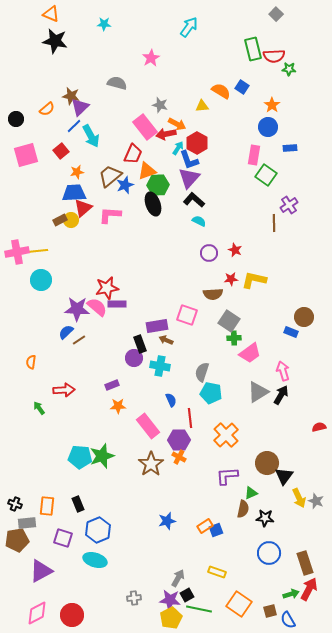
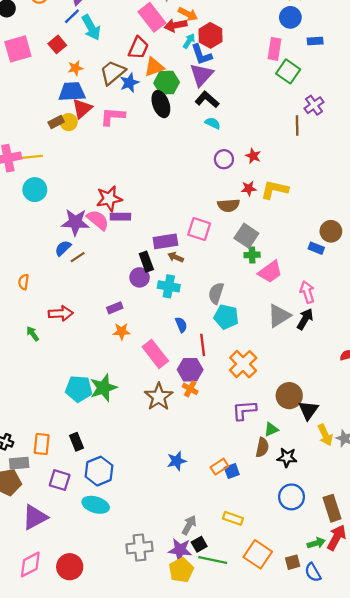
gray cross: (134, 598) -> (140, 548), size x1.6

